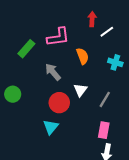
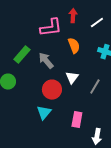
red arrow: (92, 19) -> (73, 16), moved
green rectangle: (26, 49) -> (22, 55), moved
pink rectangle: (104, 130) -> (77, 120), moved

